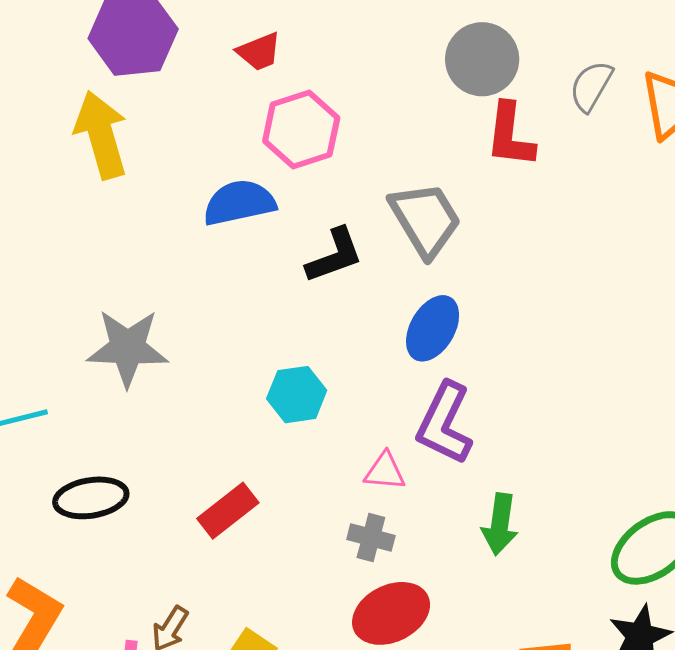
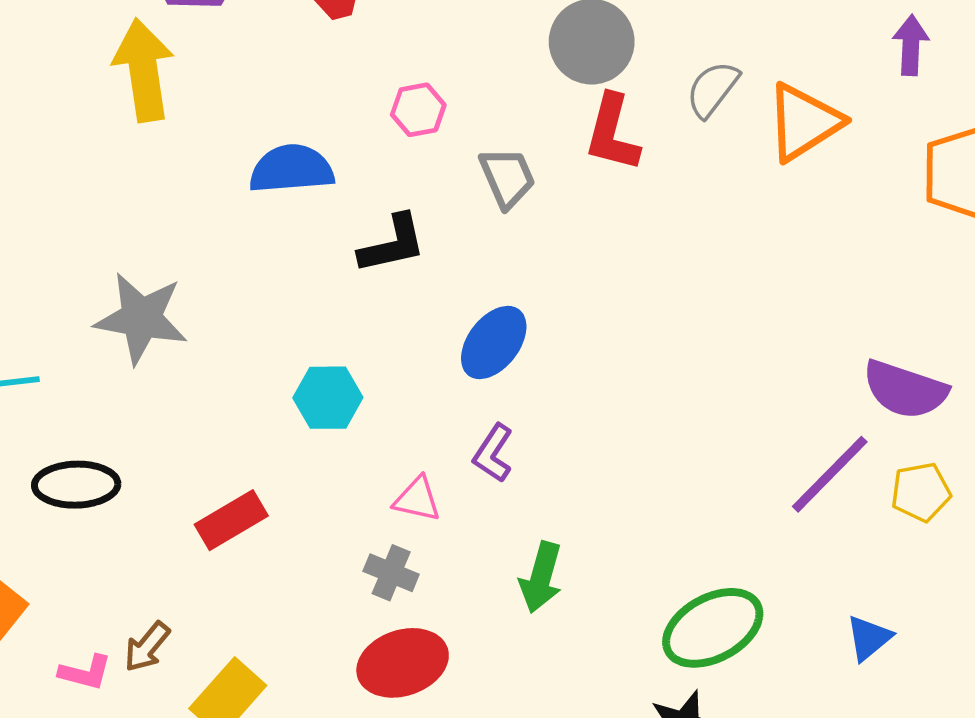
pink hexagon: (301, 130) -> (418, 110), moved, size x0.6
gray trapezoid: (425, 219) -> (507, 178), moved, size x0.7
purple L-shape: (445, 423) -> (493, 453), size x0.6

